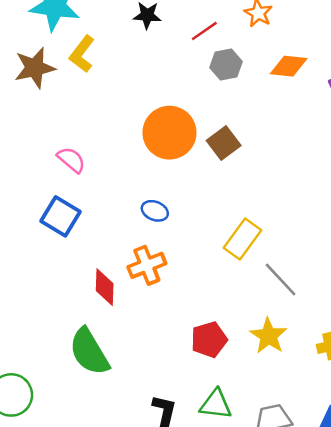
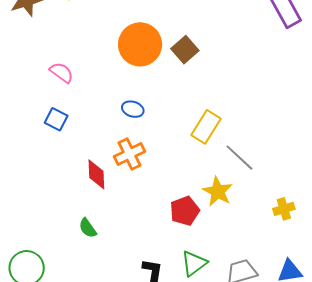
blue square: (61, 216) -> (56, 119), size x0.7
yellow star: (269, 336) -> (218, 192), moved
green semicircle: (89, 352) -> (88, 228), size x0.5
green triangle: (216, 404) -> (194, 263), turned -40

